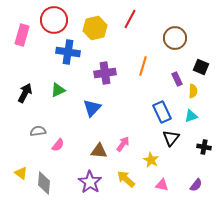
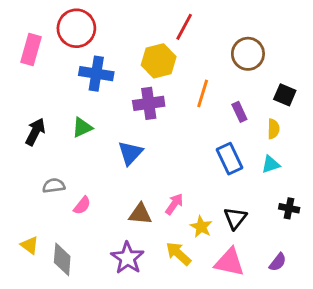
yellow hexagon: (95, 28) -> (159, 61), moved
purple rectangle: (177, 79) -> (239, 112), moved
black triangle: (171, 138) -> (235, 218), moved
yellow star: (151, 160) -> (201, 227), moved
pink triangle: (162, 185) -> (230, 262), size x1.6

